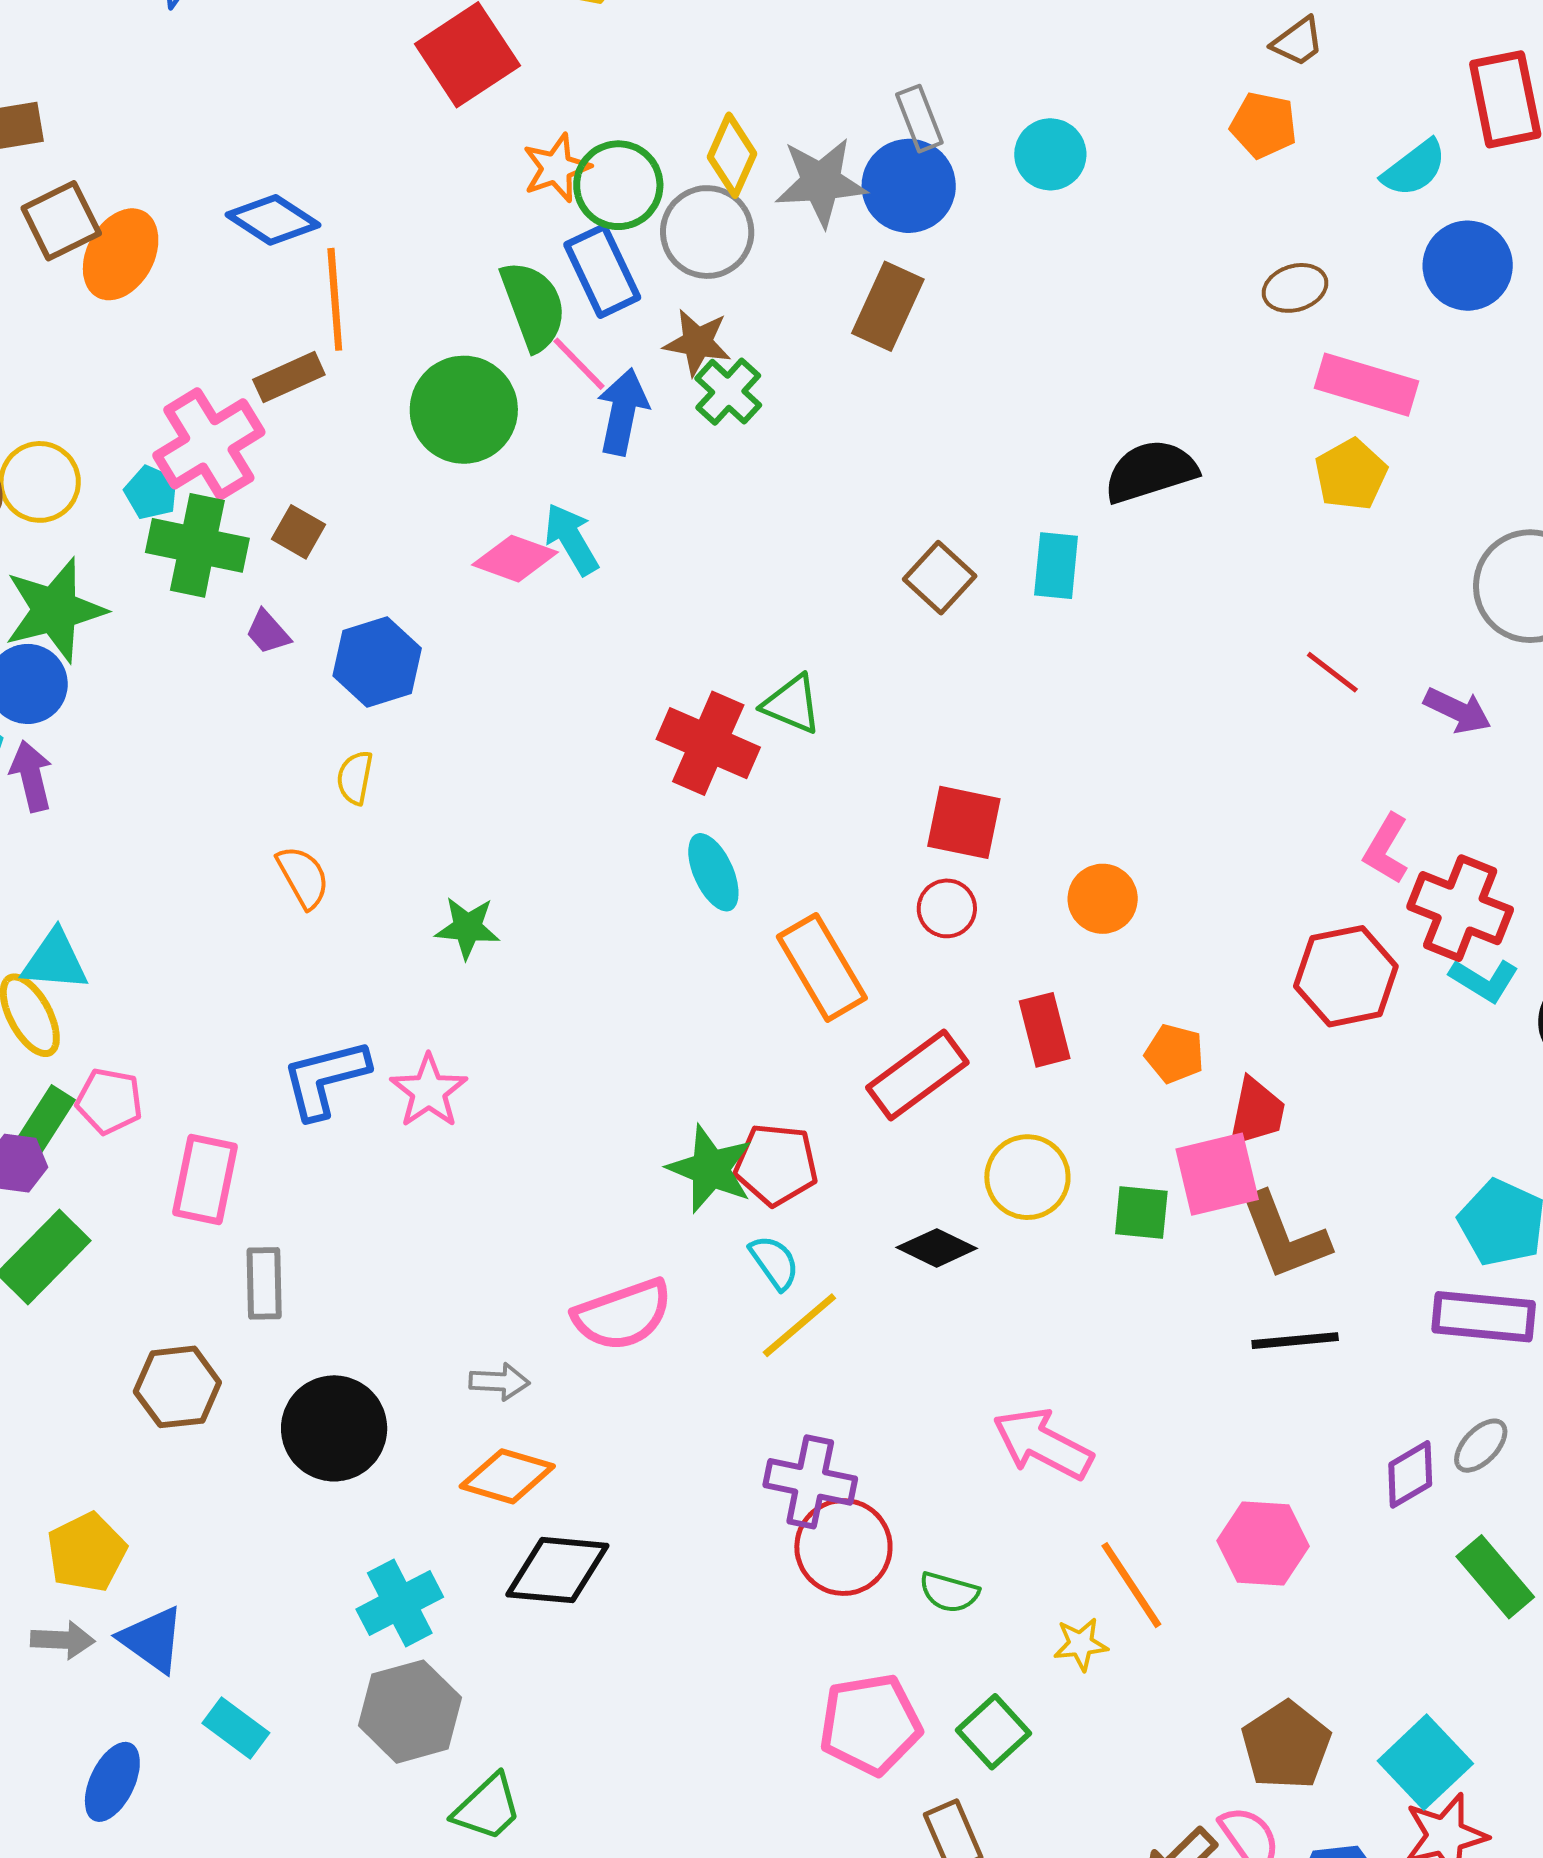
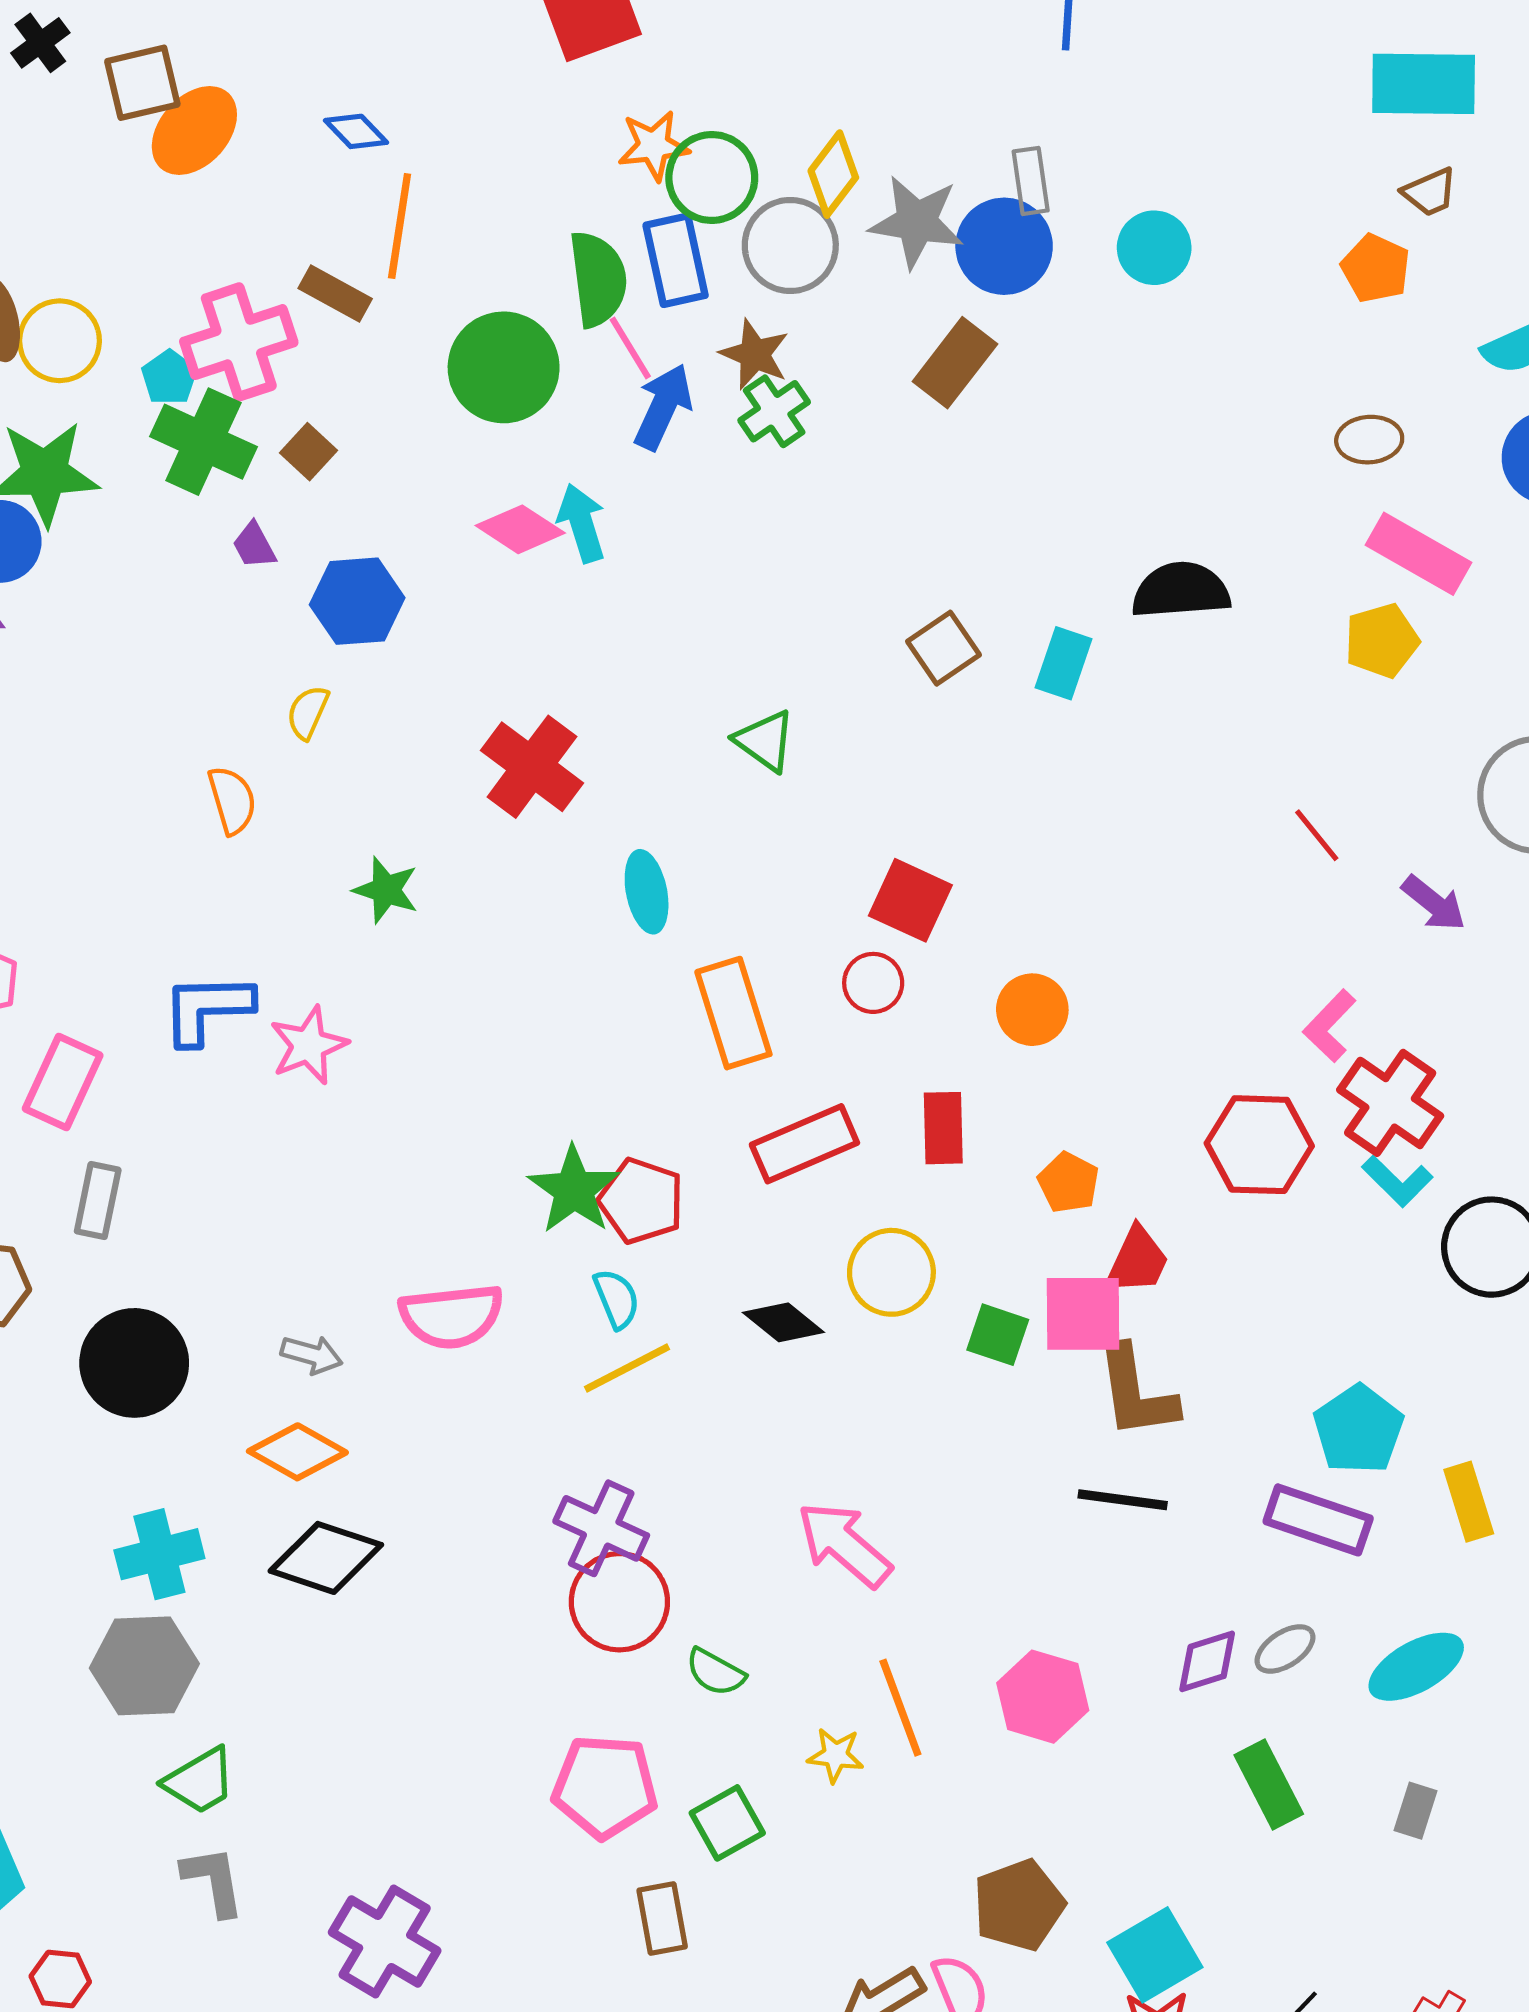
blue diamond: (273, 220) -> (356, 131), size x0.7
brown rectangle: (289, 377) -> (335, 294), turned 40
red cross: (708, 743) -> (532, 767), moved

